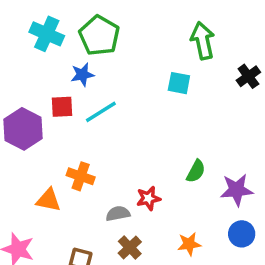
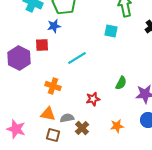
cyan line: (101, 112) -> (77, 58), moved
orange triangle: (48, 200) -> (48, 114), moved
gray semicircle: (118, 214) -> (67, 118), moved

